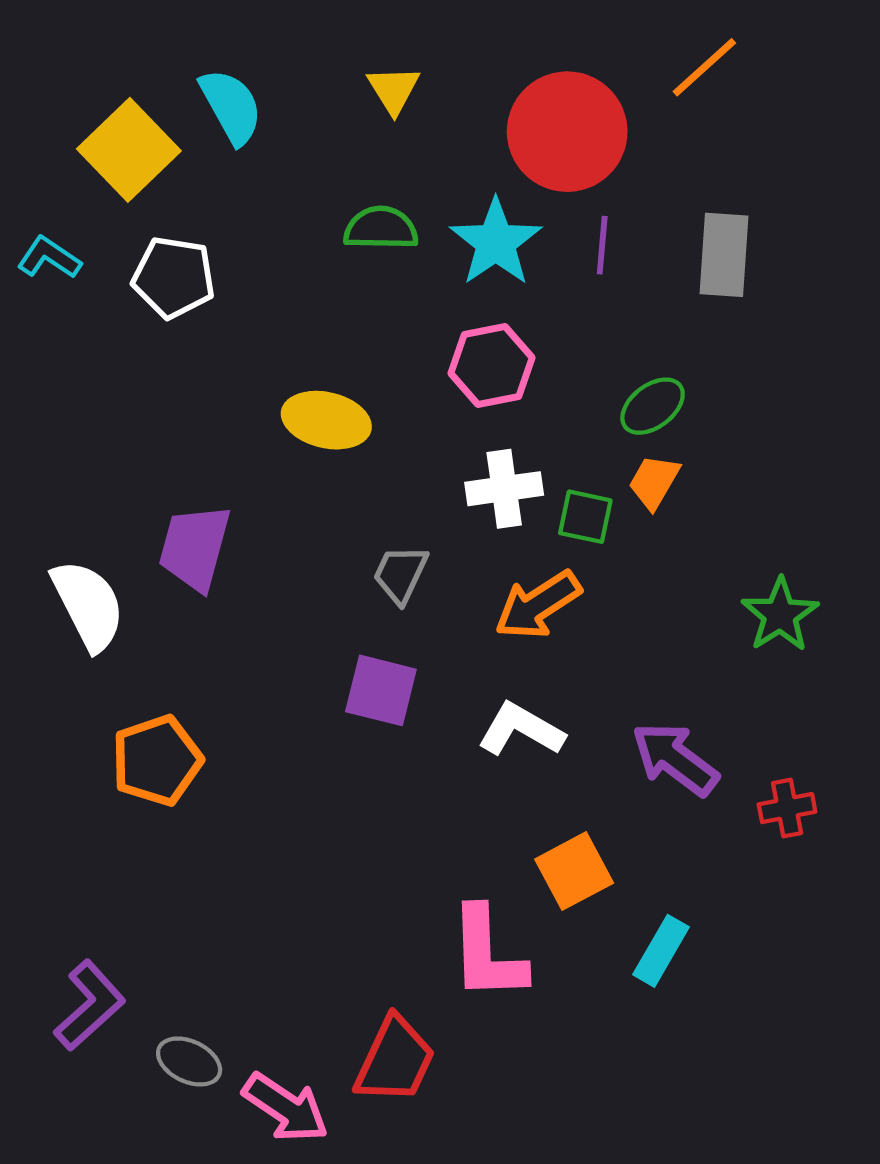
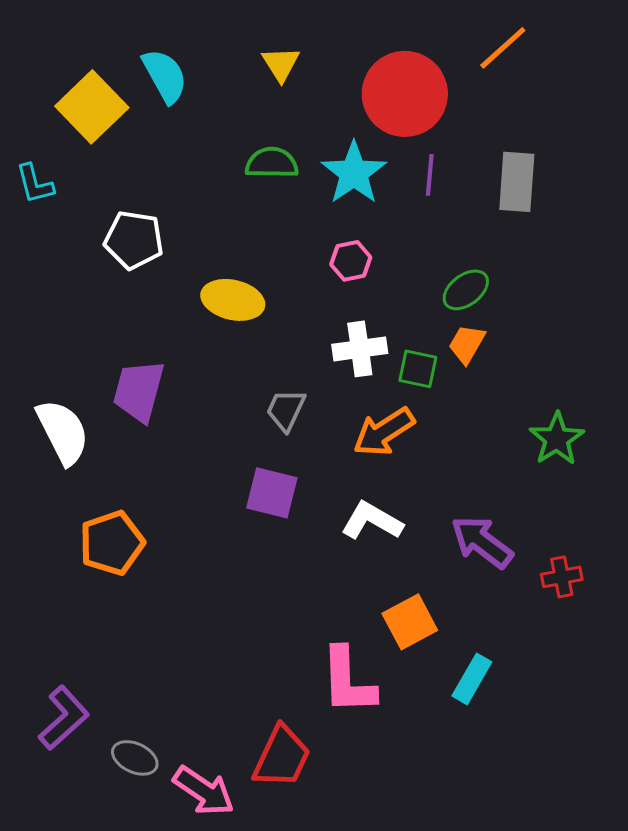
cyan L-shape: (49, 258) -> (35, 184), turned -138
white pentagon: (174, 277) -> (134, 240), moved
pink hexagon: (492, 365) -> (351, 261), size x0.7

